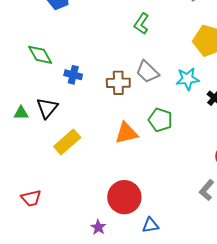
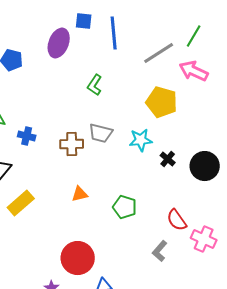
gray trapezoid: (147, 72) -> (101, 133), turned -30
green pentagon: (160, 120) -> (125, 207), moved
orange triangle: (126, 133) -> (80, 194), size x0.7

